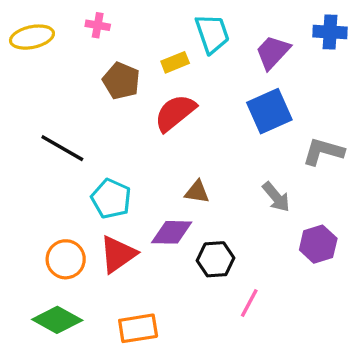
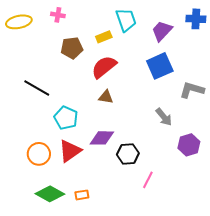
brown pentagon: (121, 81) -> (72, 48), turned -30
brown triangle: (197, 192) -> (106, 97), moved
green diamond: (57, 320) -> (50, 194), moved
orange rectangle: (138, 328) -> (82, 195), size x0.6

